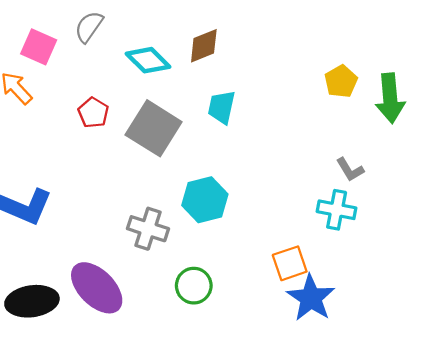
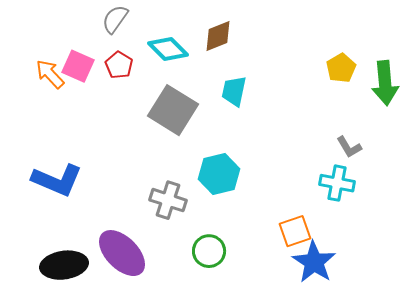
pink square: (39, 47) -> (78, 66), moved
red pentagon: (93, 113) -> (119, 65), moved

